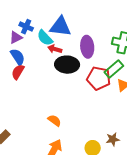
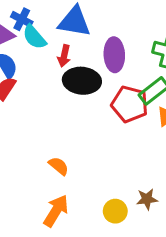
cyan semicircle: (45, 38) -> (34, 37), moved
red arrow: (55, 49) -> (64, 56), turned -96

